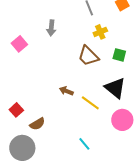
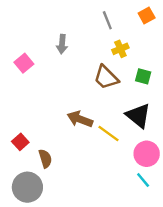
brown arrow: (66, 91) -> (80, 119), size x1.5
brown semicircle: (37, 124) -> (45, 159), turned -77
cyan line: (84, 144) -> (143, 180), moved

